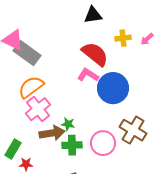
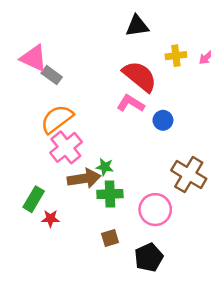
gray rectangle: (27, 53) -> (52, 75), size x0.6
blue circle: (113, 88) -> (163, 120), size x0.5
pink circle: (103, 143) -> (155, 210), moved

